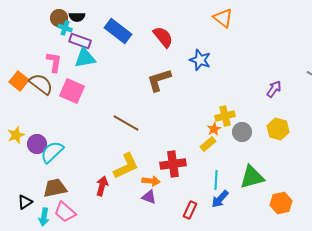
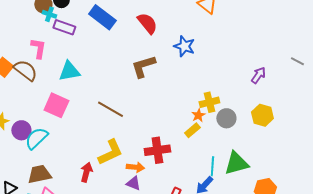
cyan triangle: (85, 58) -> (69, 71), moved
pink square: (72, 91) -> (56, 105), moved
cyan line: (216, 180) -> (212, 166), moved

